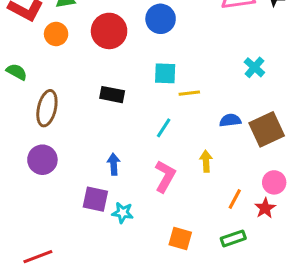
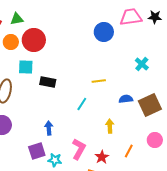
blue circle: (161, 19) -> (104, 32), moved
red circle: (109, 31) -> (34, 40), moved
cyan square: (165, 73) -> (26, 67), moved
pink L-shape: (165, 176) -> (79, 149), moved
purple square: (95, 199) -> (37, 151), turned -30
red star: (265, 208) -> (102, 157), moved

